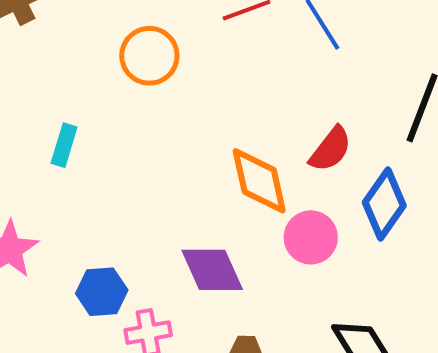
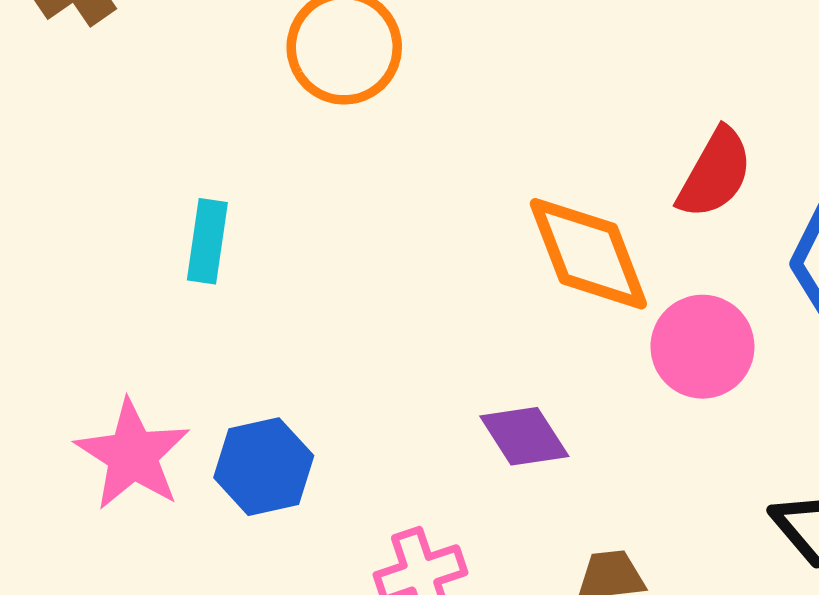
purple diamond: (212, 270) -> (524, 436), size x0.7
blue hexagon: (102, 292) -> (264, 467), moved

